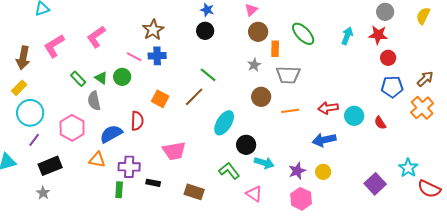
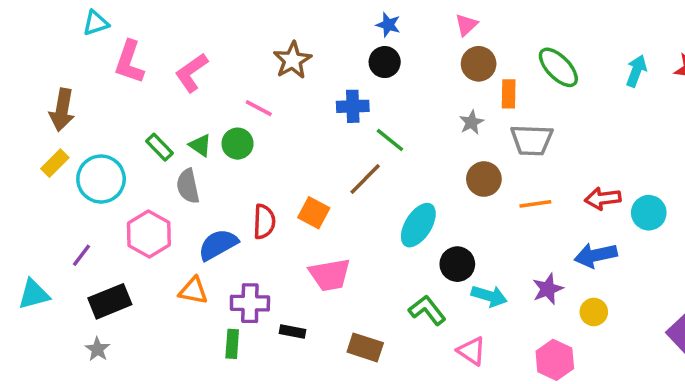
pink L-shape: (54, 46) -> (129, 62), moved, turned -40
blue cross: (157, 56) -> (353, 106), moved
orange square: (160, 99) -> (314, 213), moved
cyan circle: (30, 113) -> (101, 179), moved
purple star: (297, 171) -> (548, 289), moved

